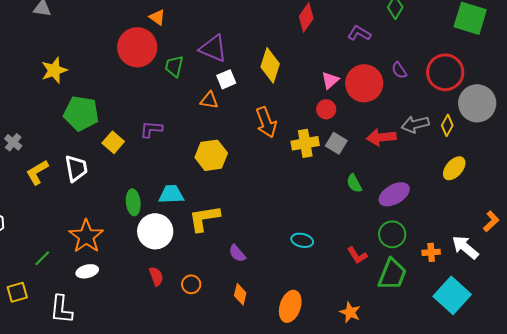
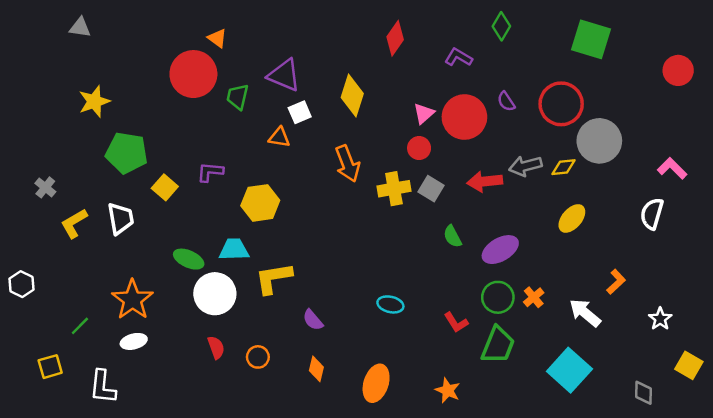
yellow diamond: (447, 125) -> (564, 167), turned 55
yellow hexagon: (211, 155) -> (260, 203), moved
green ellipse: (133, 202) -> (189, 259), turned -60
orange cross: (431, 252) -> (534, 297), moved, turned -36

